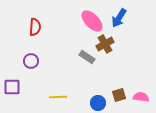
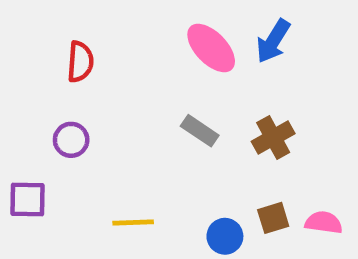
brown cross: (105, 44) -> (273, 138), moved

